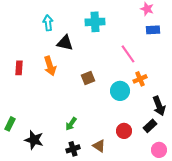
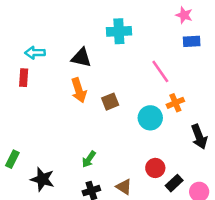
cyan arrow: (48, 23) -> (35, 53), moved, turned -84
orange arrow: (50, 66) -> (79, 90), moved
red rectangle: (19, 68) -> (24, 78), moved
black rectangle: (150, 126) -> (174, 183), moved

